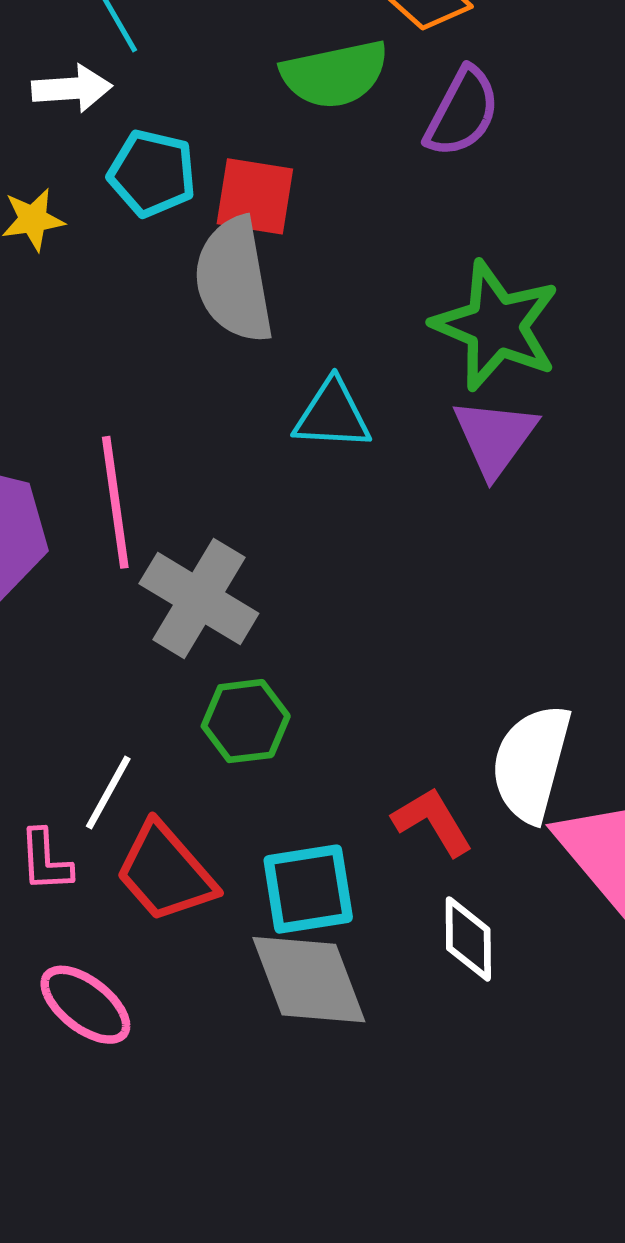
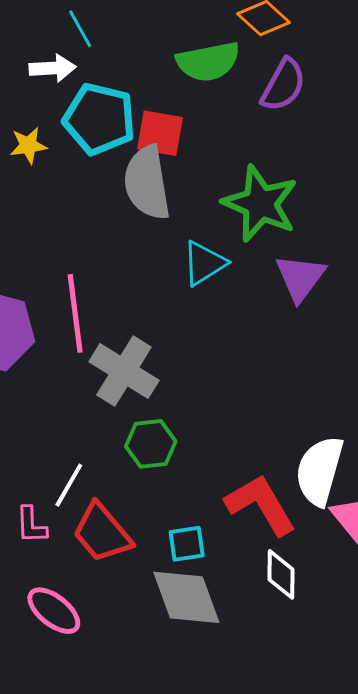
cyan pentagon: (152, 173) -> (99, 119), size x1.4
green star: (496, 326) -> (260, 204), moved
cyan triangle: (332, 415) -> (204, 263), turned -36
red L-shape: (433, 821) -> (261, 505), size x1.5
cyan square: (308, 889) -> (187, 544), size x0.7

